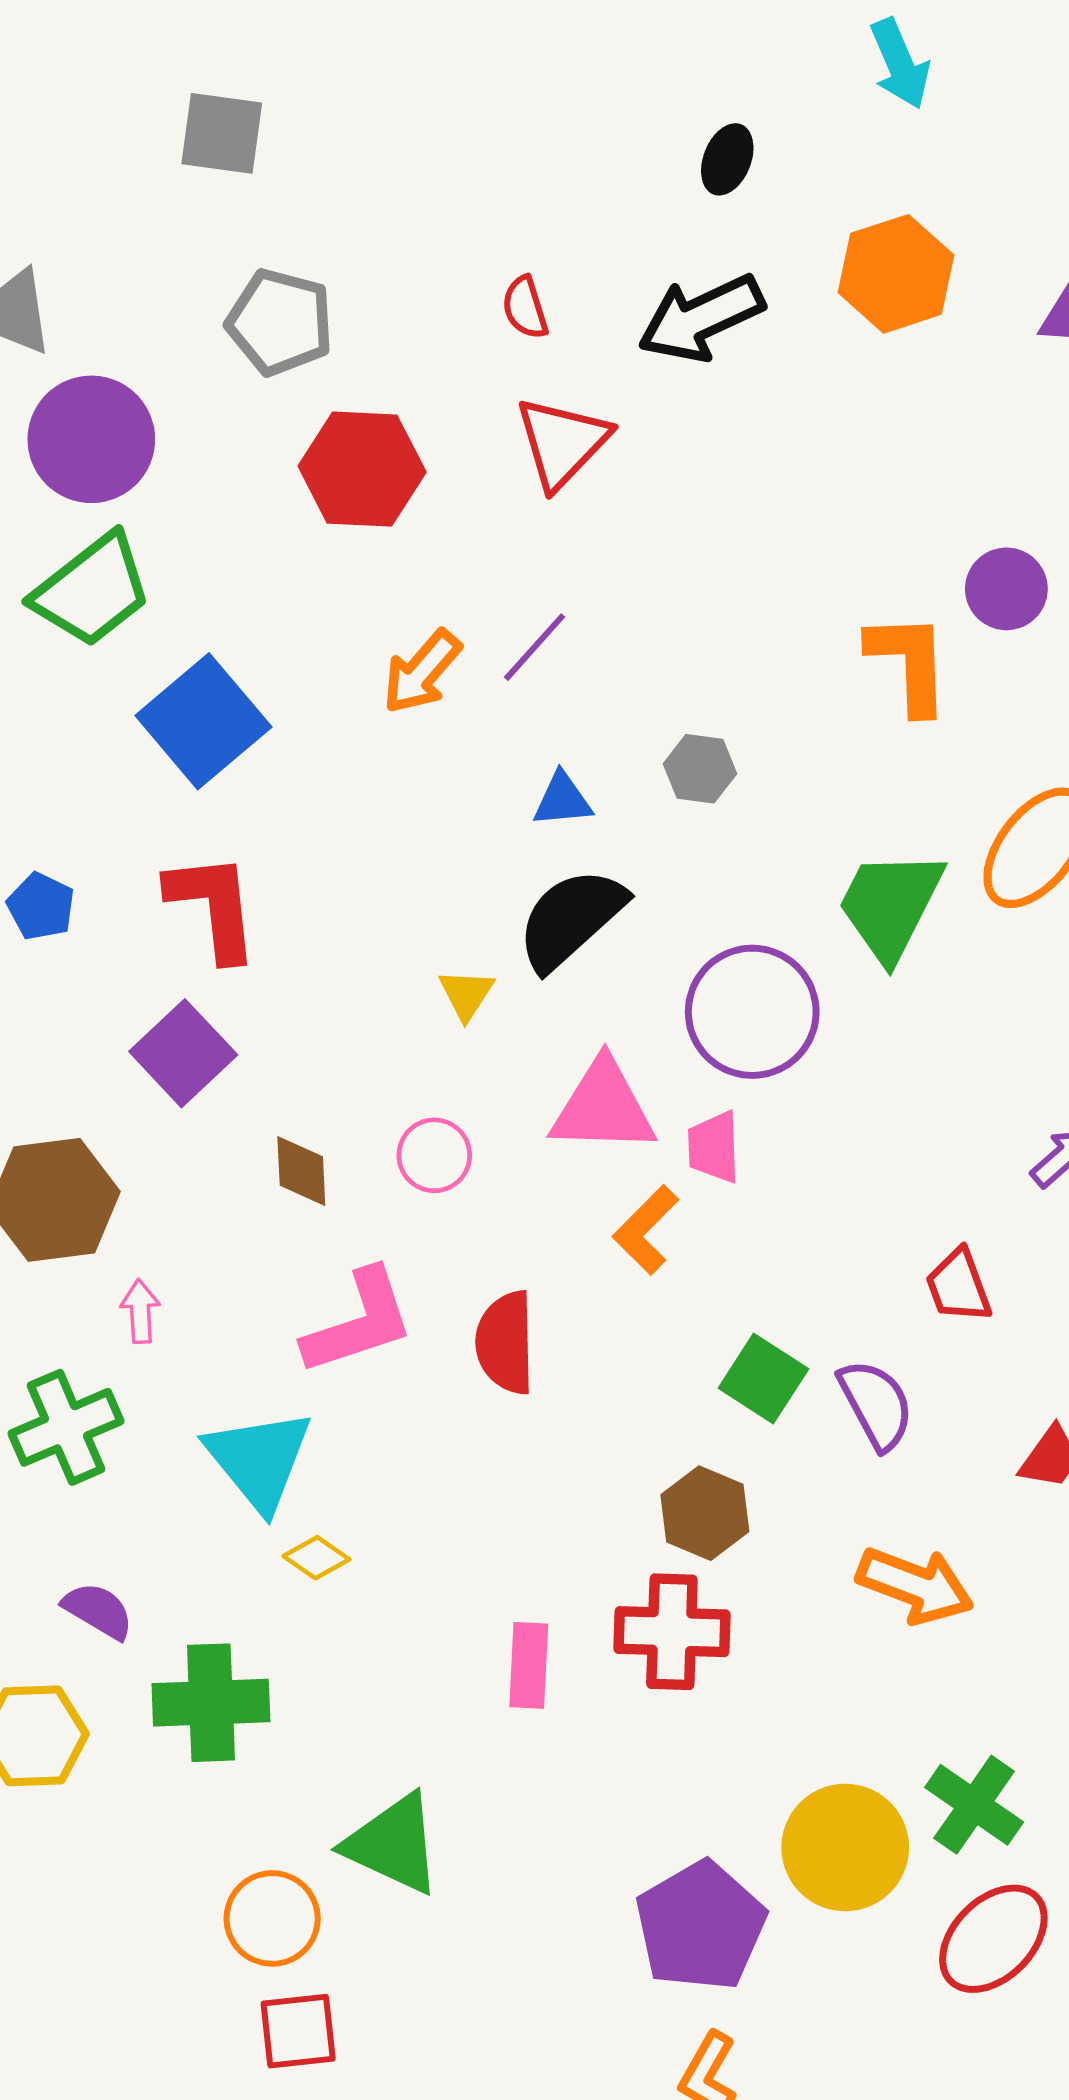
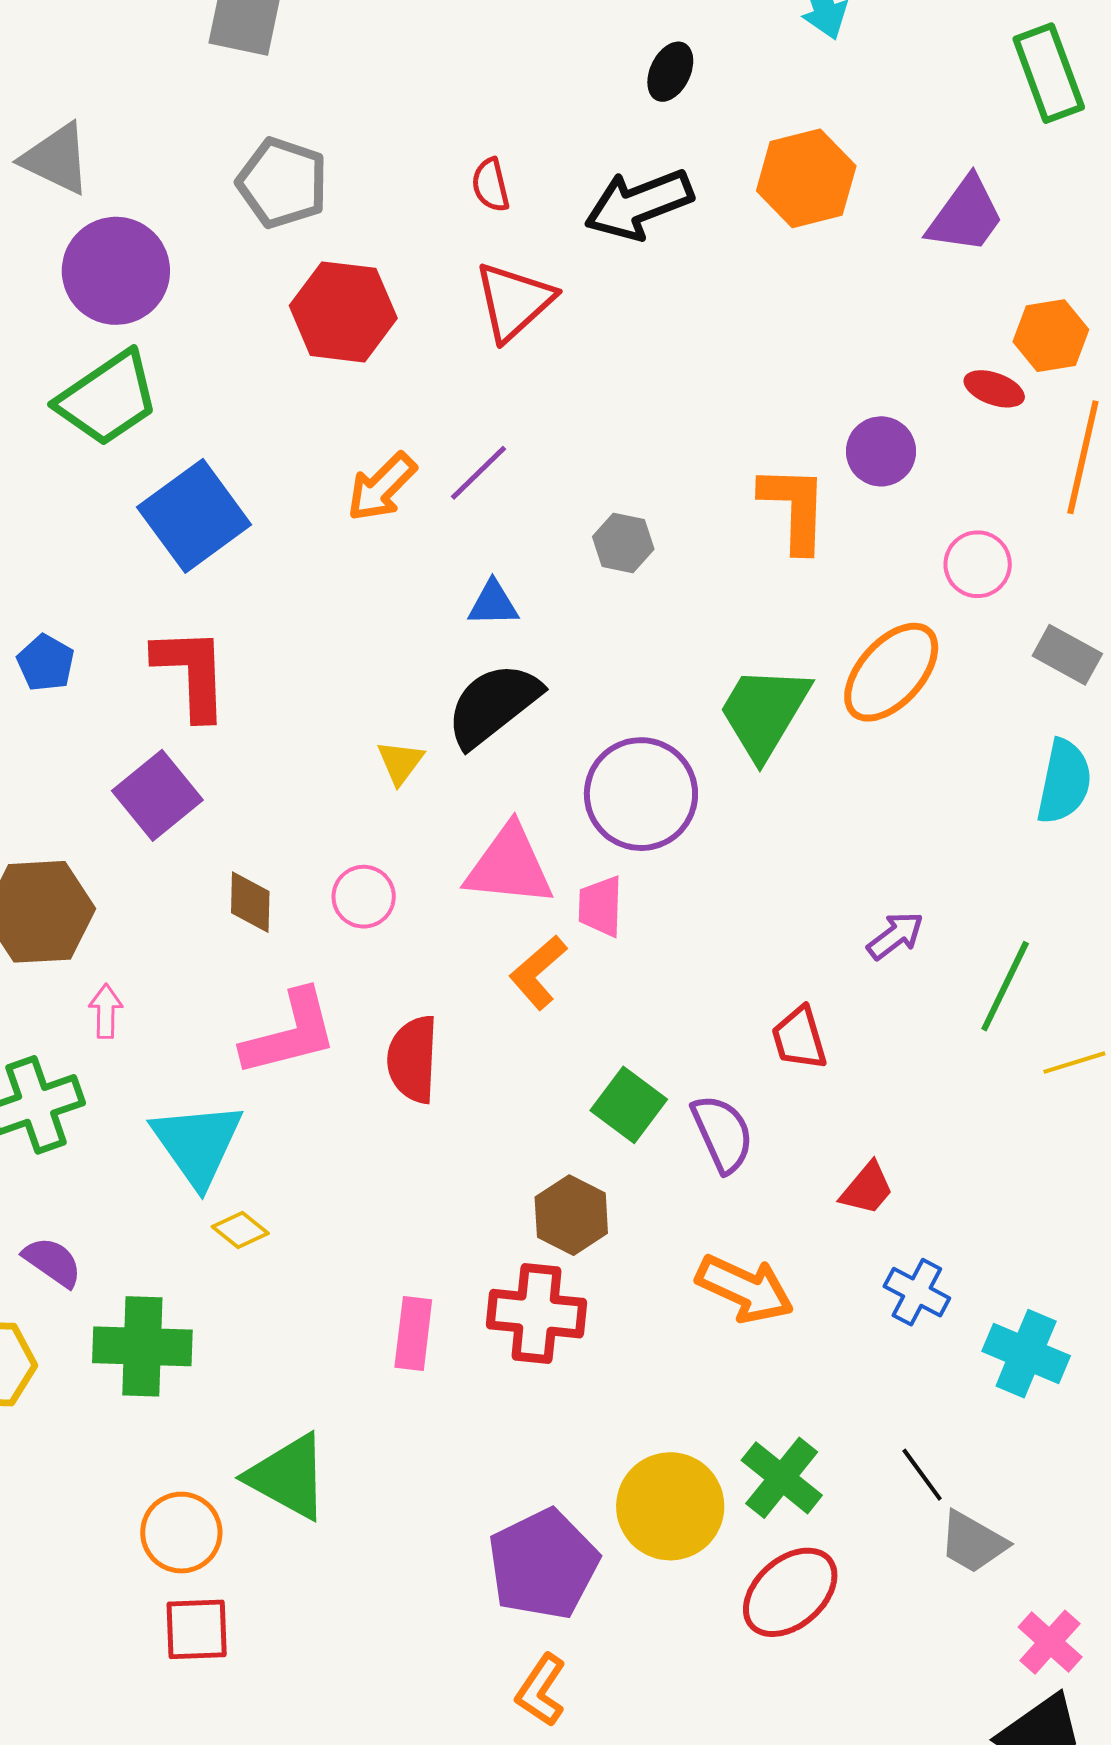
gray hexagon: (700, 769) -> (623, 543), moved

